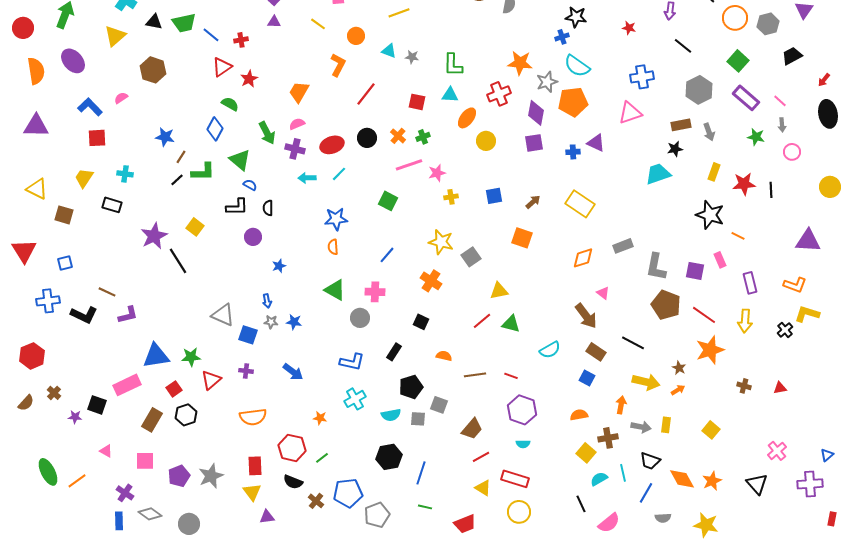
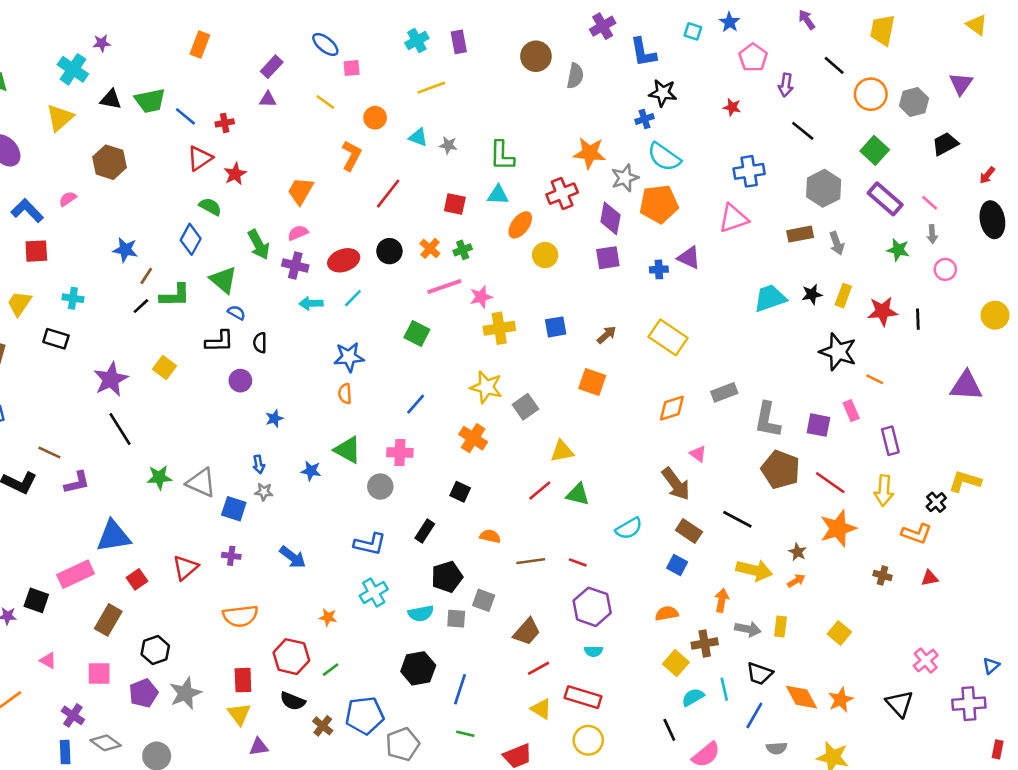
black star: (675, 149) -> (812, 294), moved
yellow cross: (451, 197) -> (499, 328), size x1.6
black line: (178, 261) -> (120, 429), moved
orange L-shape: (795, 285) -> (917, 534), moved
blue star: (294, 322) -> (311, 471), moved
green star: (191, 357) -> (159, 477), moved
black hexagon: (186, 415) -> (155, 650), moved

